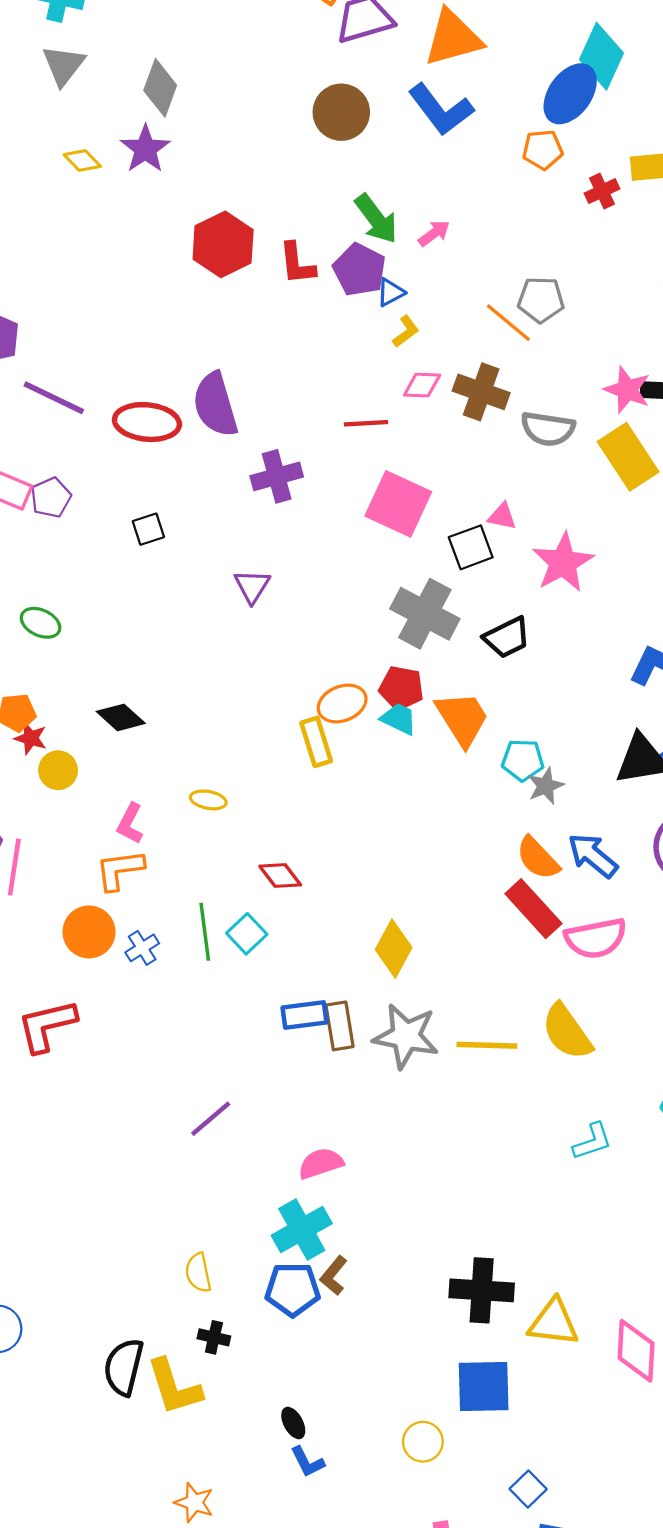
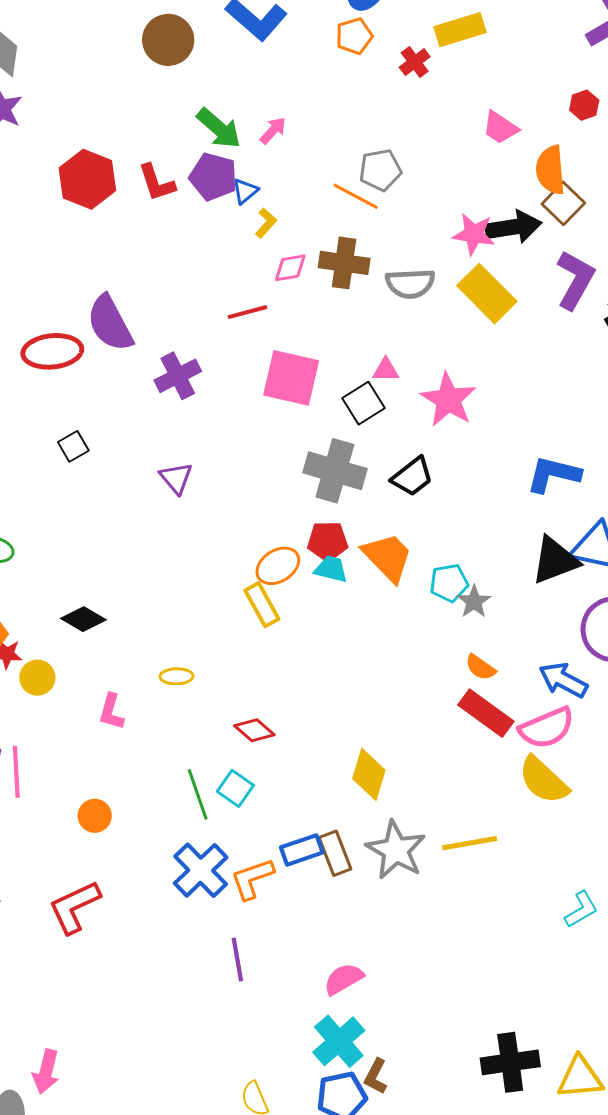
blue arrow: (593, 855) -> (563, 680), moved
orange semicircle: (538, 858) -> (480, 667), size x0.7
orange L-shape: (120, 870) -> (252, 879), moved
orange circle: (89, 932) -> (95, 816), size x0.7
blue cross: (142, 948) -> (201, 870), moved, size x1.8
yellow semicircle: (567, 1032) -> (543, 780), moved
gray star: (406, 1036) -> (396, 850), turned 30
purple line: (211, 1119) -> (237, 959), turned -48

